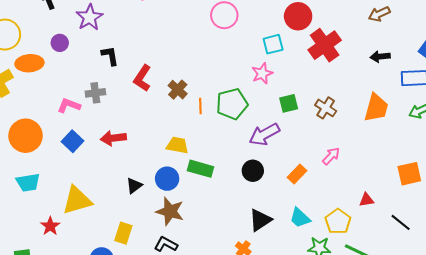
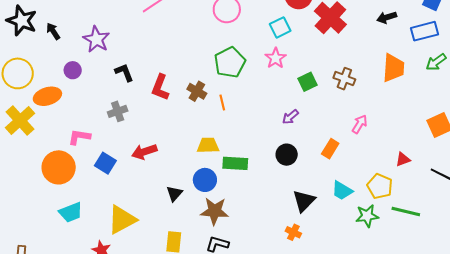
green pentagon: (232, 104) -> (230, 62), moved
pink L-shape: (69, 105) -> (79, 137), moved
purple arrow: (264, 134) -> (290, 117), size x0.6

